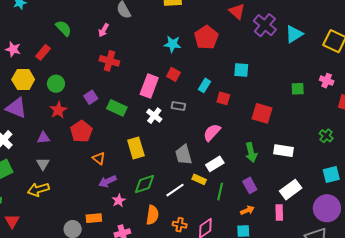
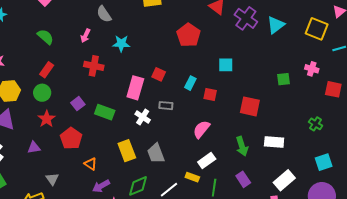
cyan star: (172, 44) -> (121, 43), moved
red rectangle: (43, 52) -> (47, 70), moved
gray trapezoid: (184, 155) -> (156, 153), moved
gray triangle: (43, 164) -> (52, 179), moved

